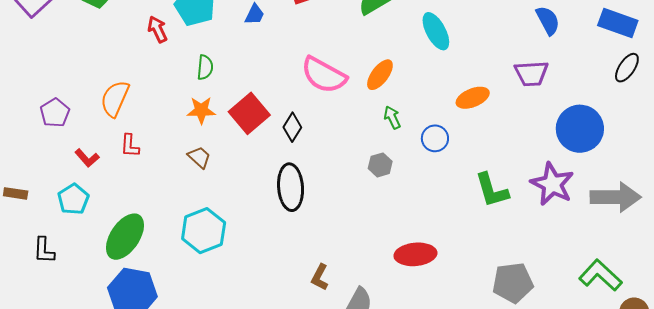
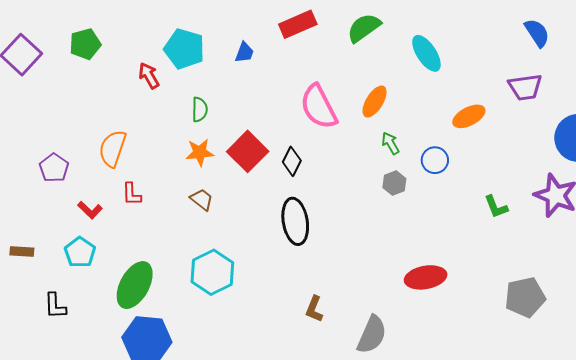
pink semicircle: (324, 75) -> (319, 107), turned 39
gray hexagon: (380, 165) -> (394, 183), moved
green L-shape: (492, 190) -> (496, 207), size x0.7
brown L-shape: (320, 277) -> (314, 309), moved

